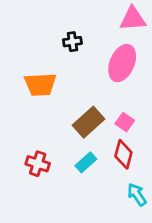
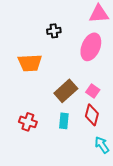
cyan rectangle: (86, 162) -> (64, 121), turned -42

